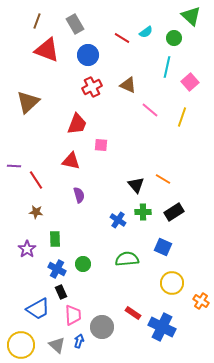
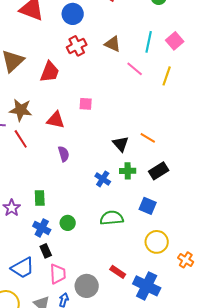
cyan line: (167, 67) -> (149, 42), moved
red trapezoid: (77, 124) -> (50, 72), moved
brown star: (36, 212) -> (21, 110), moved, size x1.6

